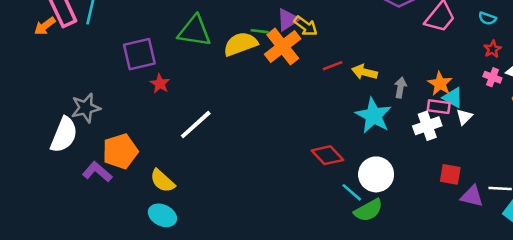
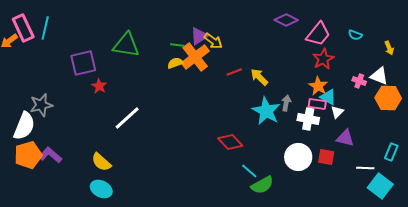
yellow semicircle: (240, 44) -> (175, 63), moved, size x0.6
red star: (492, 49) -> (323, 59), moved, size x1.5
yellow arrow: (365, 72) -> (259, 77), turned 30
gray arrow: (400, 87) -> (286, 103), moved
white cross: (427, 126) -> (308, 119), turned 30
orange pentagon: (120, 151) -> (28, 155), moved
white circle: (376, 174) -> (298, 157), moved
purple triangle: (472, 196) -> (345, 138), moved

